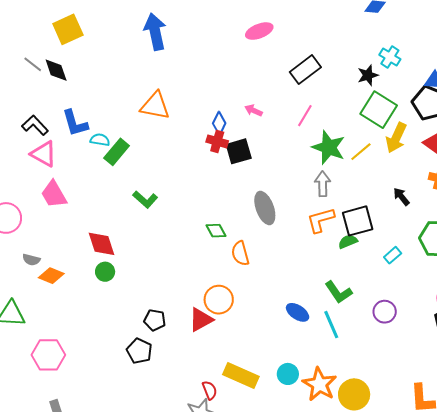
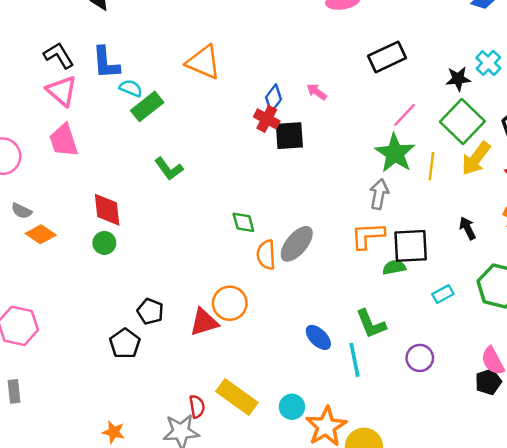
pink line: (305, 116) -> (404, 115), moved
yellow line: (361, 152) -> (431, 166), turned -55
gray ellipse: (265, 208) -> (297, 244), moved, turned 48

